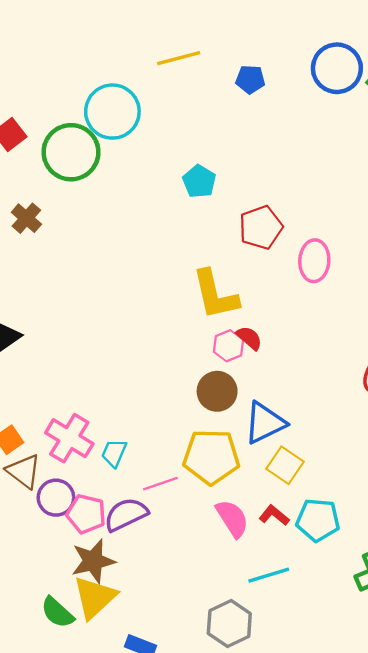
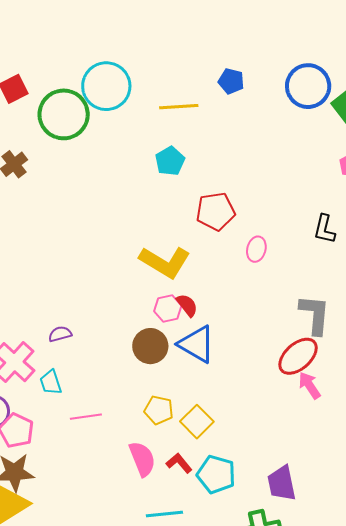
yellow line: (179, 58) -> (179, 107), moved
pink ellipse: (314, 261) -> (256, 249), size x0.7
yellow L-shape: (215, 295) -> (165, 262), turned -57
blue triangle: (265, 423) -> (197, 344), moved, turned 45
cyan trapezoid: (114, 453) -> (51, 382), turned -52
yellow pentagon: (211, 457) -> (159, 410), moved, size x0.6
purple semicircle: (126, 514) -> (60, 334), moved, size x0.6

